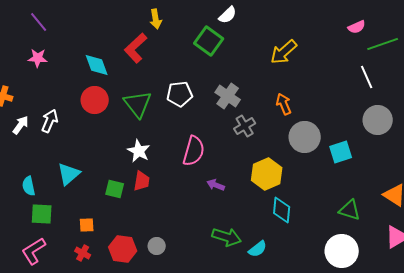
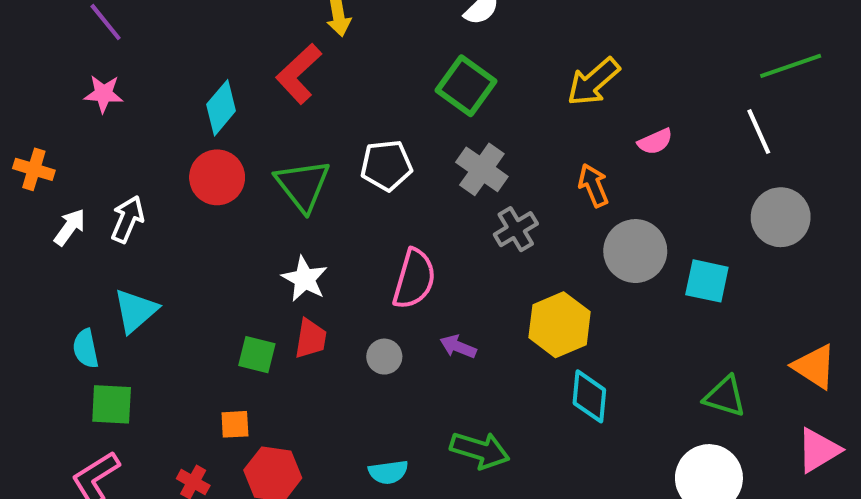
pink semicircle: (357, 27) -> (655, 142), moved
green square: (209, 41) -> (466, 86), moved
cyan diamond: (97, 65) -> (221, 108), turned 60
cyan square: (341, 152) -> (707, 281), turned 30
cyan triangle: (69, 174) -> (135, 311), moved
orange square: (87, 225) -> (235, 424), moved
gray circle: (157, 246) -> (384, 357), moved
cyan semicircle: (258, 249) -> (388, 472), moved, turned 30

